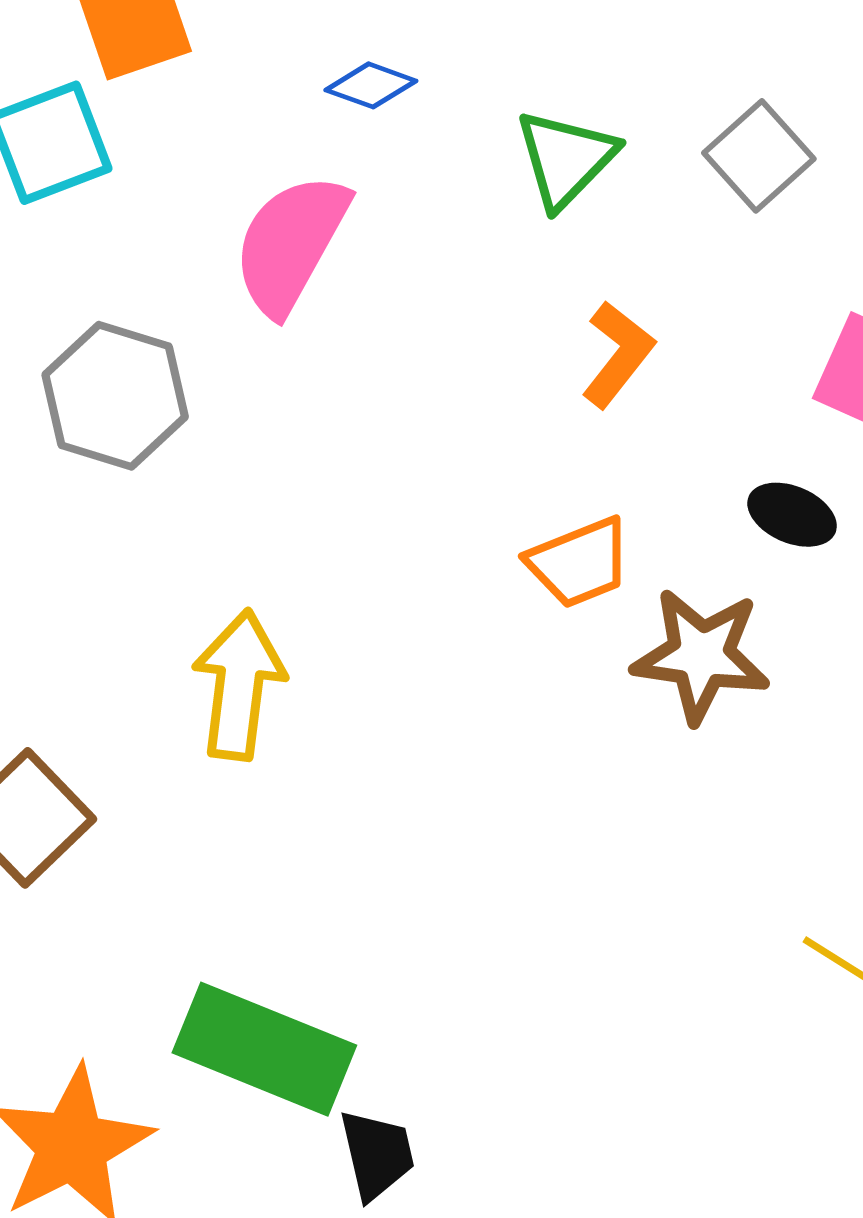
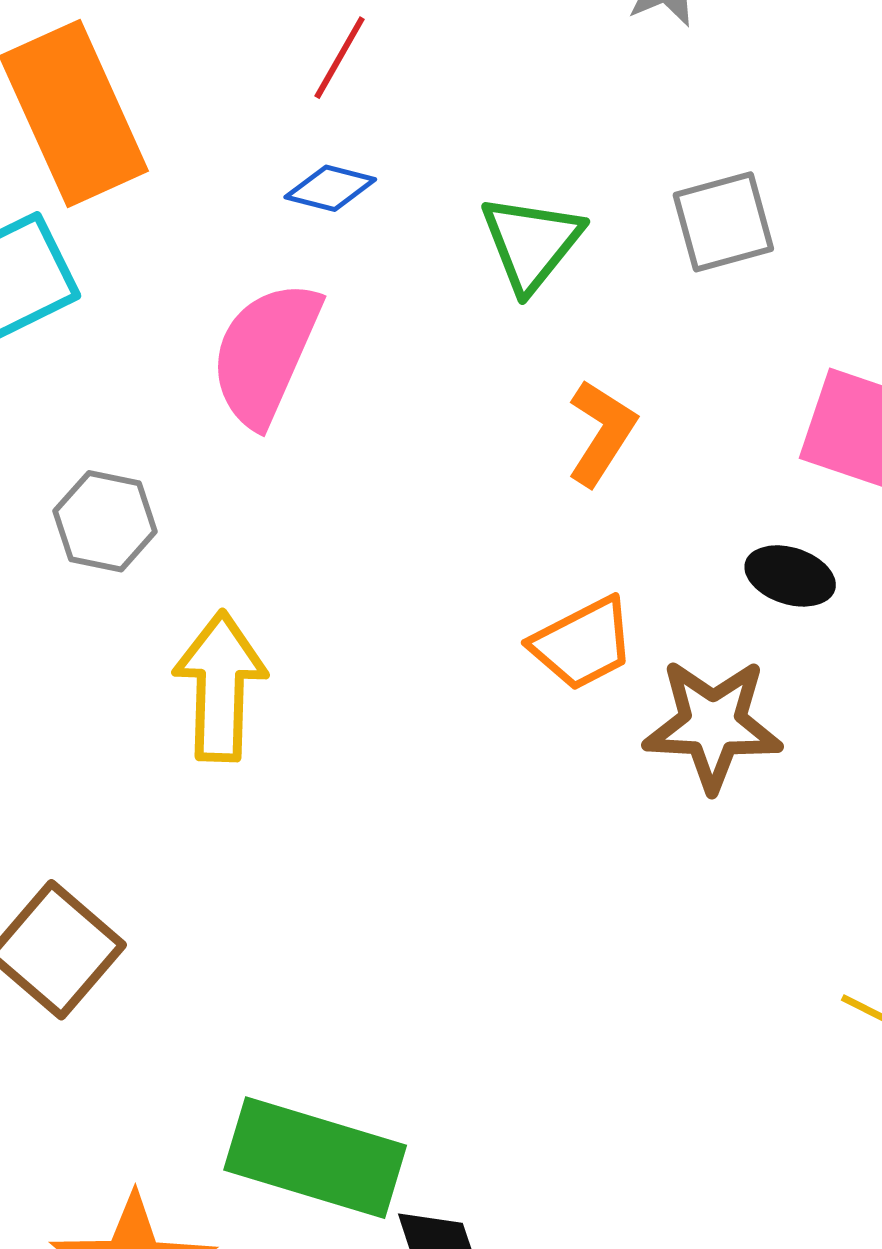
gray square: (759, 156) -> (723, 222), turned 32
gray hexagon: (115, 396) -> (105, 521), size x0.7
yellow arrow: (239, 685) -> (220, 686), moved

